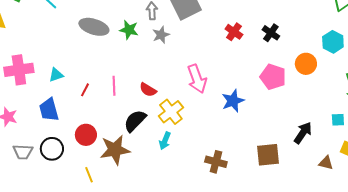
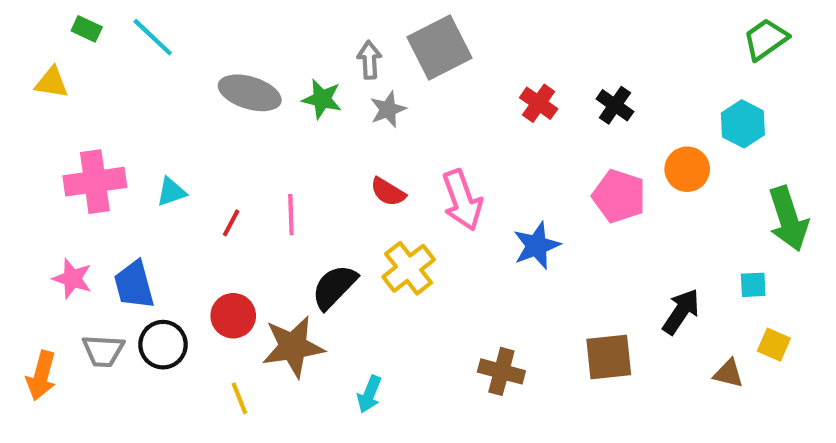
red semicircle: (148, 90) -> (388, 192), moved
blue trapezoid: (49, 110) -> (134, 285), moved
cyan arrow: (165, 141) -> (369, 394), moved

